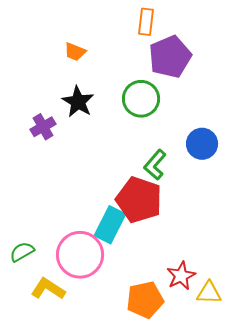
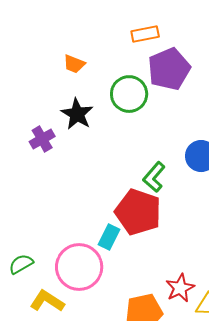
orange rectangle: (146, 22) -> (145, 34), turned 72
green circle: (141, 99) -> (129, 94), moved
cyan rectangle: (110, 225) -> (109, 237), size x0.7

